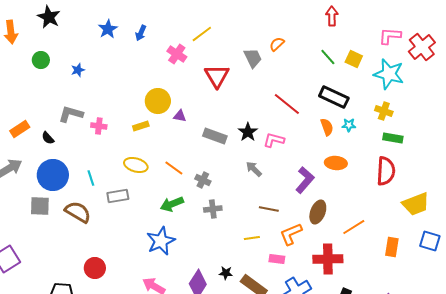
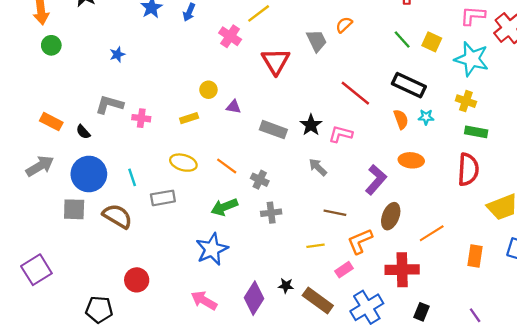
green circle: (41, 60) -> (51, 45), moved
yellow circle: (158, 101) -> (208, 90), size x0.6
orange rectangle: (20, 129) -> (51, 122), turned 60
pink rectangle: (277, 259) -> (344, 270), turned -42

